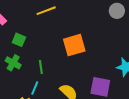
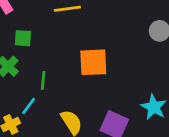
green square: (19, 40) -> (23, 38), turned -32

